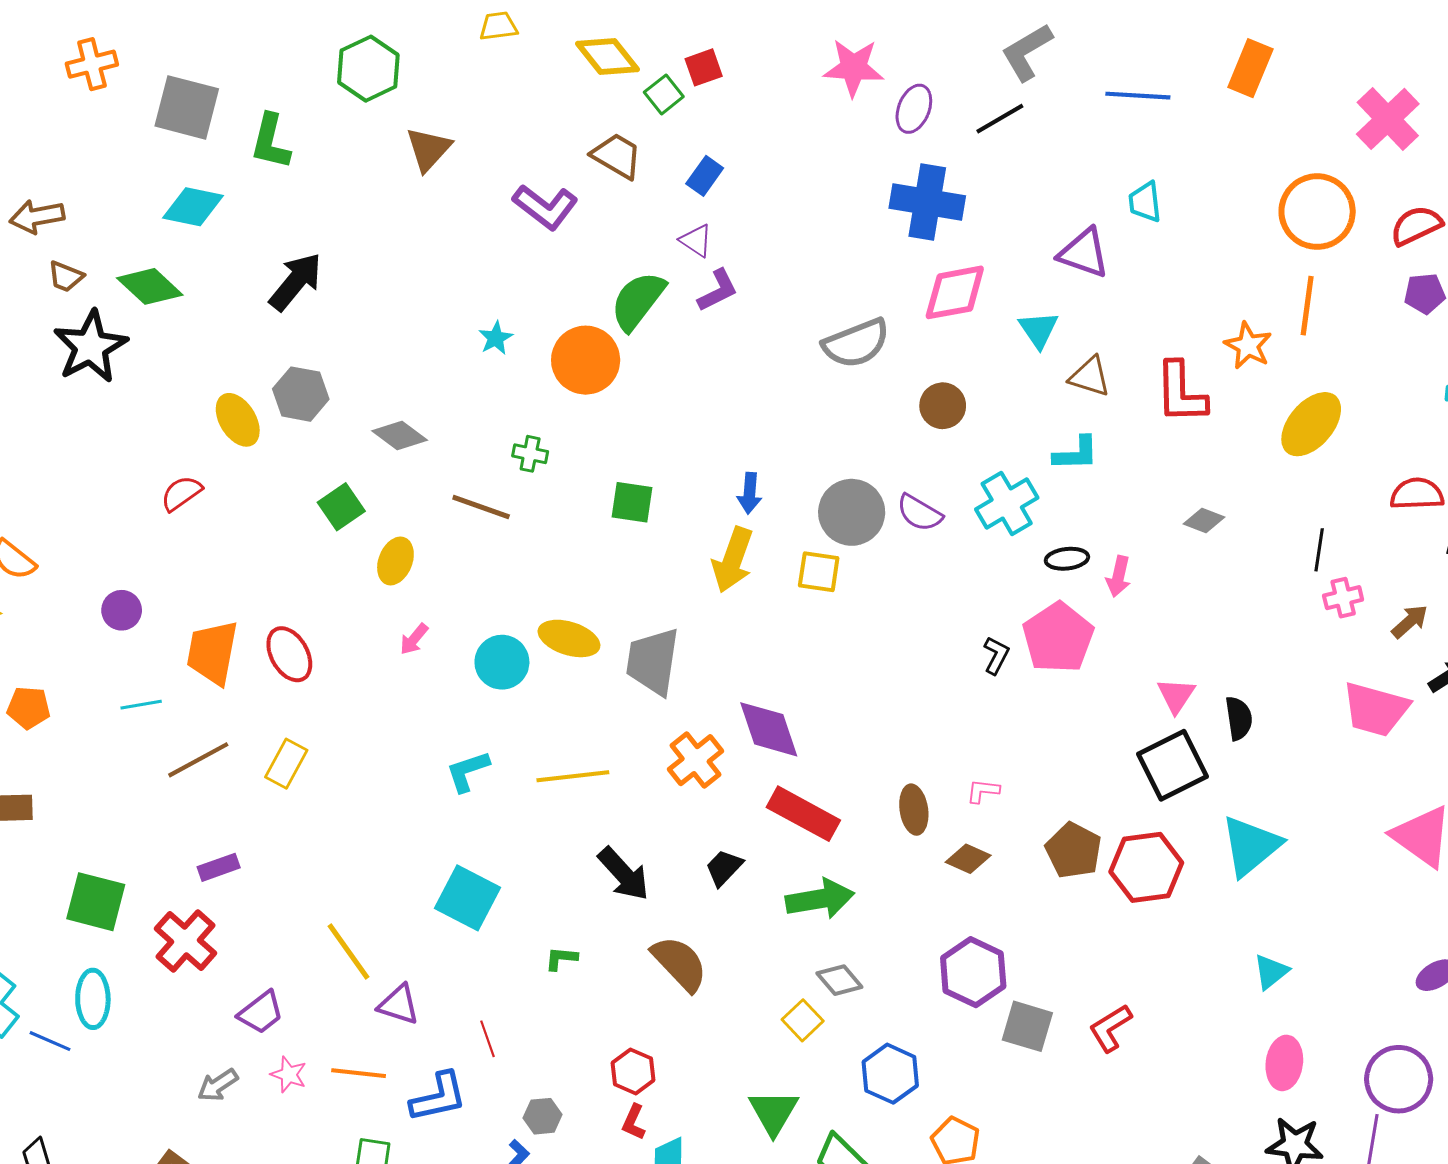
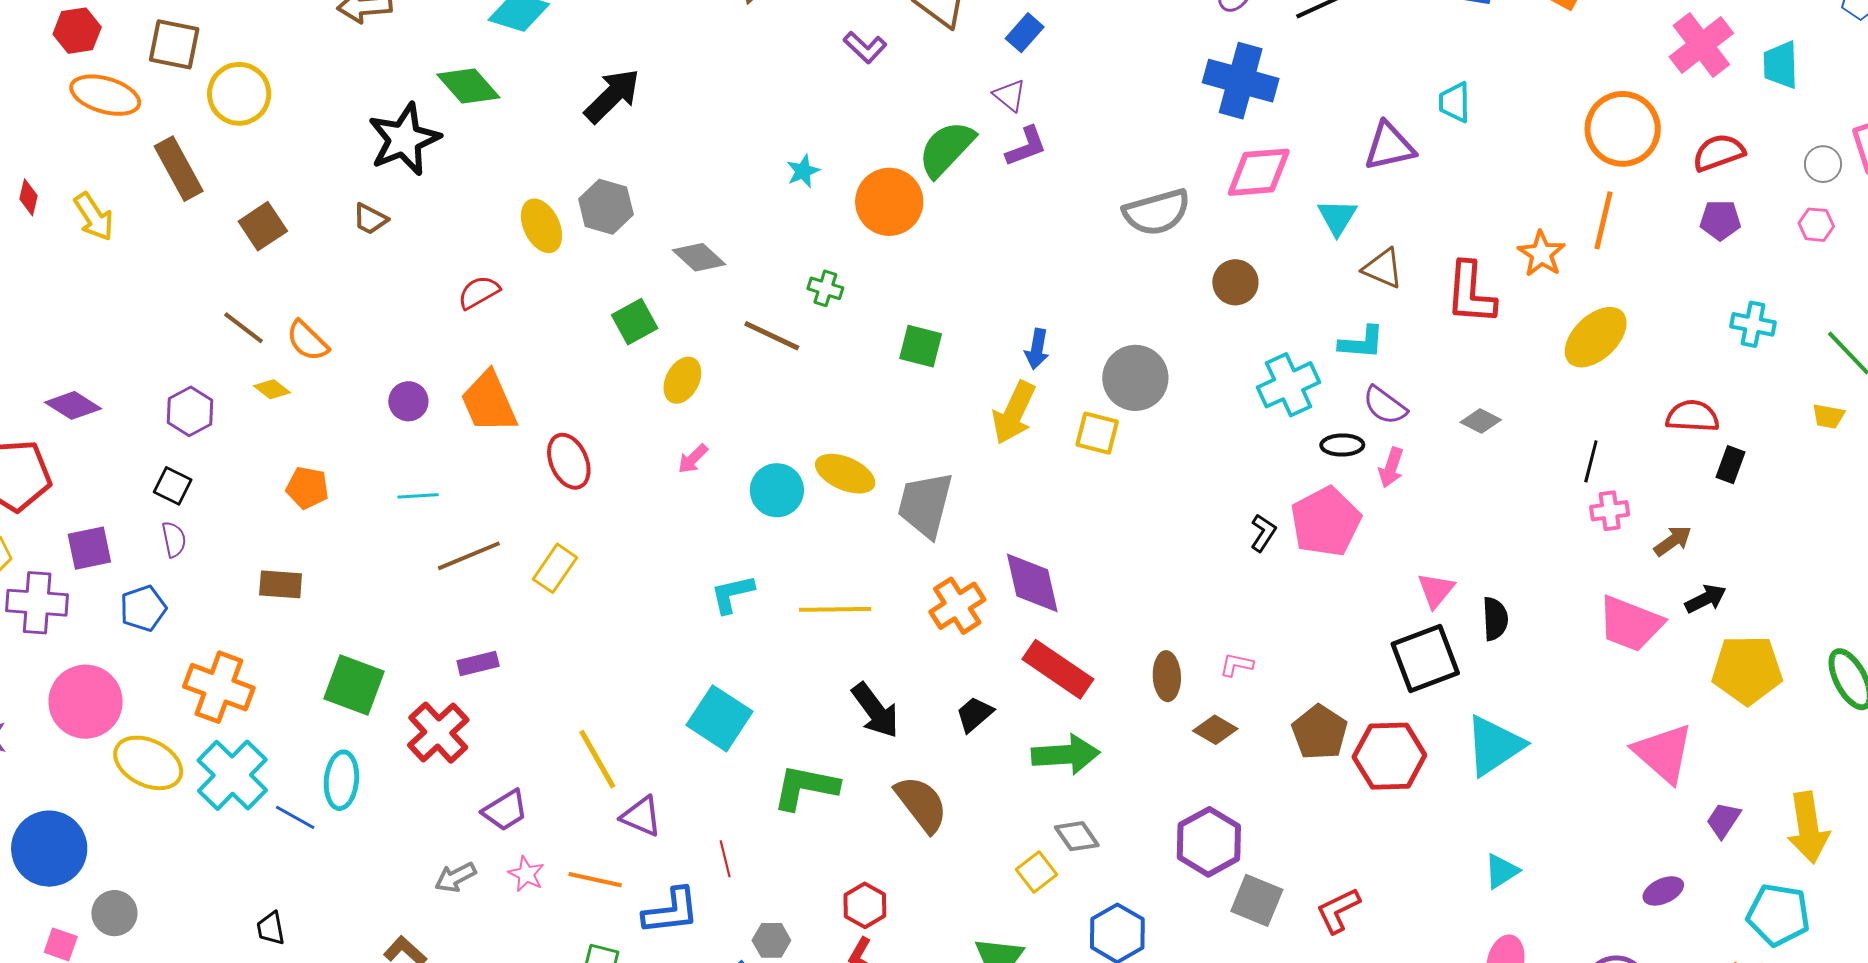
purple L-shape: (545, 207) -> (865, 47), size x0.7
purple triangle: (1084, 253) -> (1389, 146), turned -38
brown trapezoid: (66, 277) -> (370, 219), moved
purple semicircle: (919, 513) -> (1385, 405), moved
orange trapezoid: (212, 653) -> (489, 402), moved, turned -40
green L-shape: (561, 958) -> (805, 787), size x2.0

